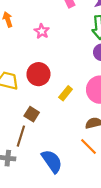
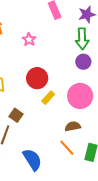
red circle: (38, 74) -> (37, 78), moved

